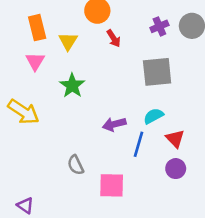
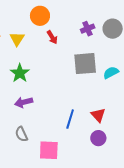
cyan semicircle: (153, 116) -> (111, 73), moved
purple arrow: (114, 124) -> (24, 102), moved

